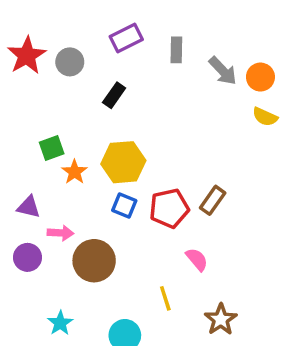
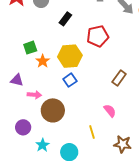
blue square: (124, 206) -> (70, 80), turned 32
red pentagon: (169, 208) -> (98, 36), moved
purple circle: (27, 257) -> (23, 127), moved
brown star: (221, 319) -> (123, 144), turned -30
cyan star: (60, 323) -> (42, 145), moved

